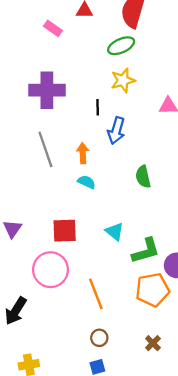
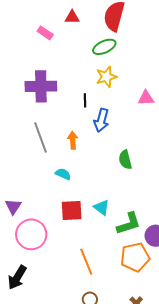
cyan semicircle: (87, 182) -> (63, 174), moved
red square: (65, 231) -> (72, 211), moved
pink circle: (51, 270) -> (31, 234), moved

